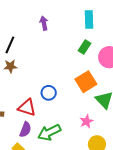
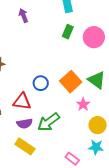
orange square: (86, 82) -> (71, 82), moved
purple semicircle: (25, 130) -> (25, 123), turned 70

